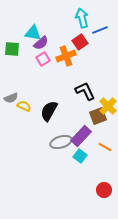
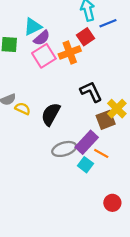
cyan triangle: (33, 33) -> (33, 27), turned -36
pink square: (43, 59) -> (44, 56), size x1.5
orange line: (105, 147) -> (101, 153), moved

